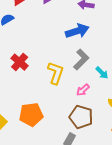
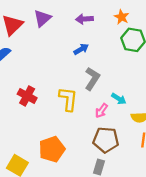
blue arrow: (77, 31) -> (81, 49), size x0.6
cyan arrow: (102, 73) -> (119, 99), moved

